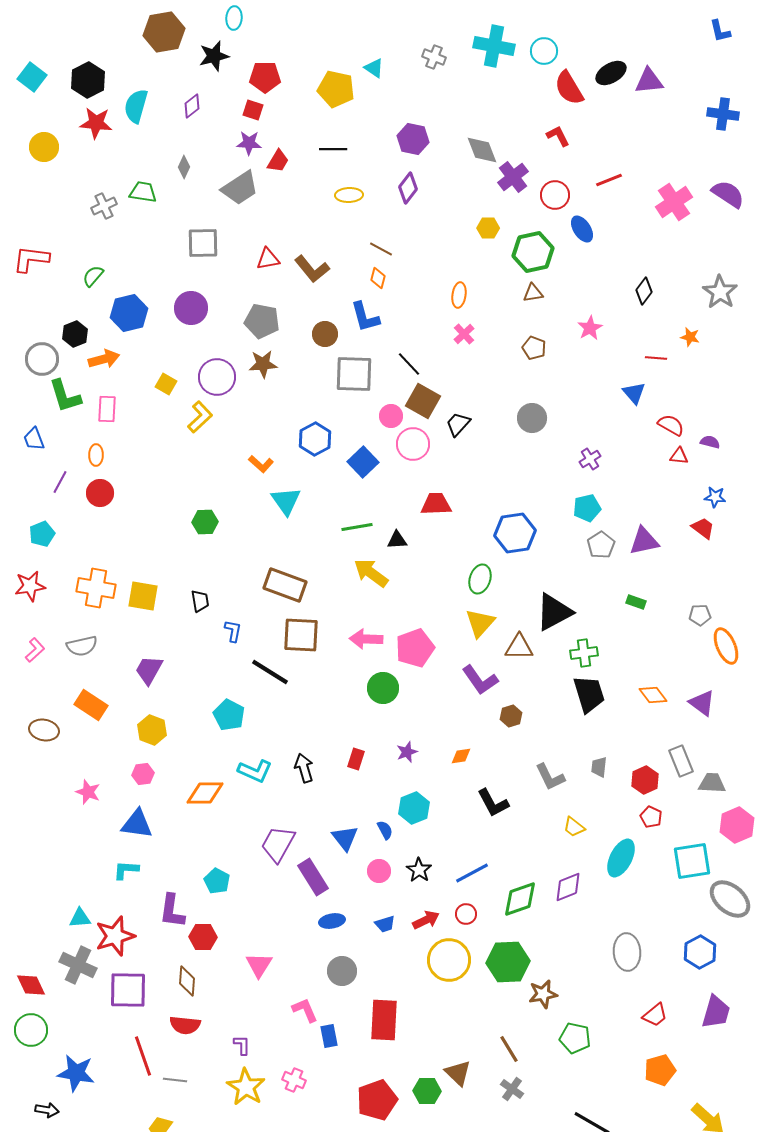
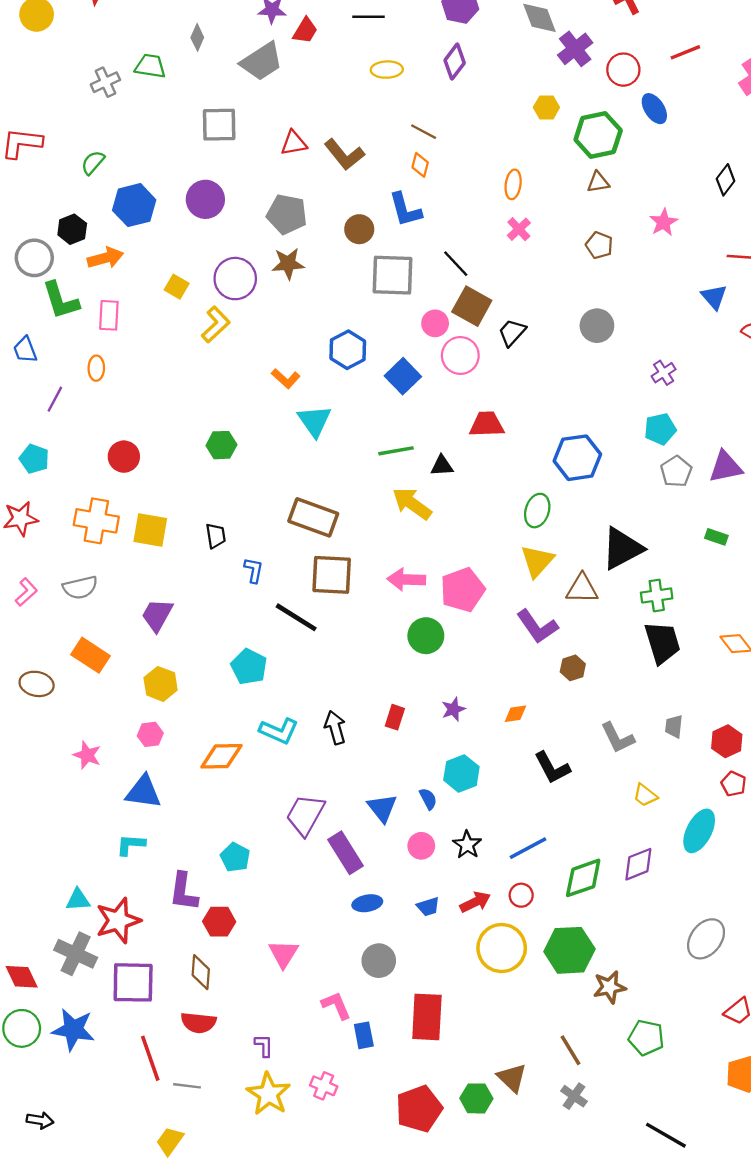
red circle: (100, 493) -> (124, 457), moved
cyan pentagon: (42, 534) -> (34, 459), turned -30
gray ellipse: (627, 952) -> (706, 939), turned 42
blue star: (76, 1073) -> (73, 1030), moved

